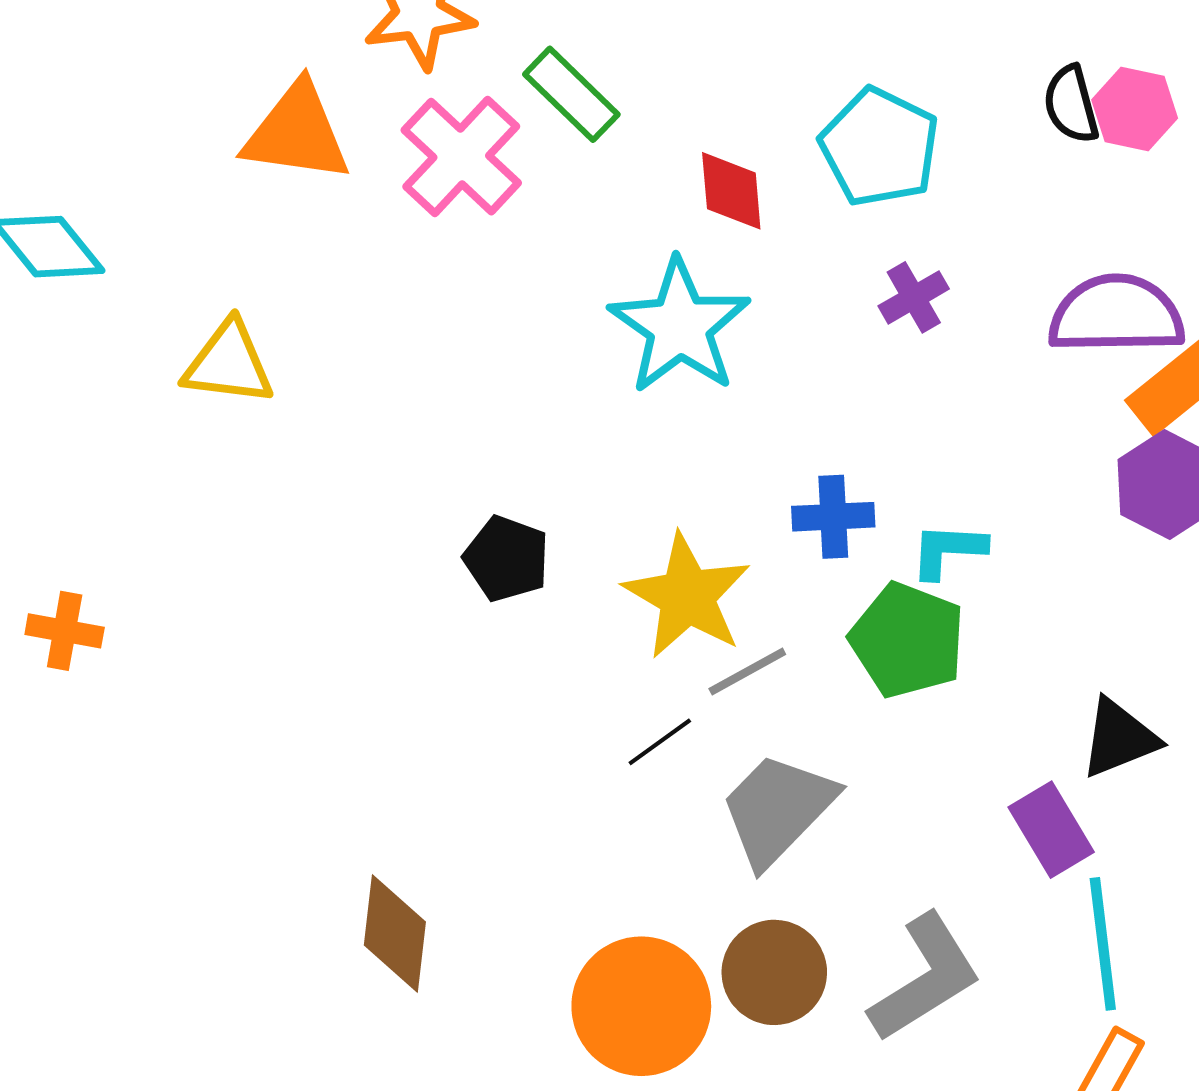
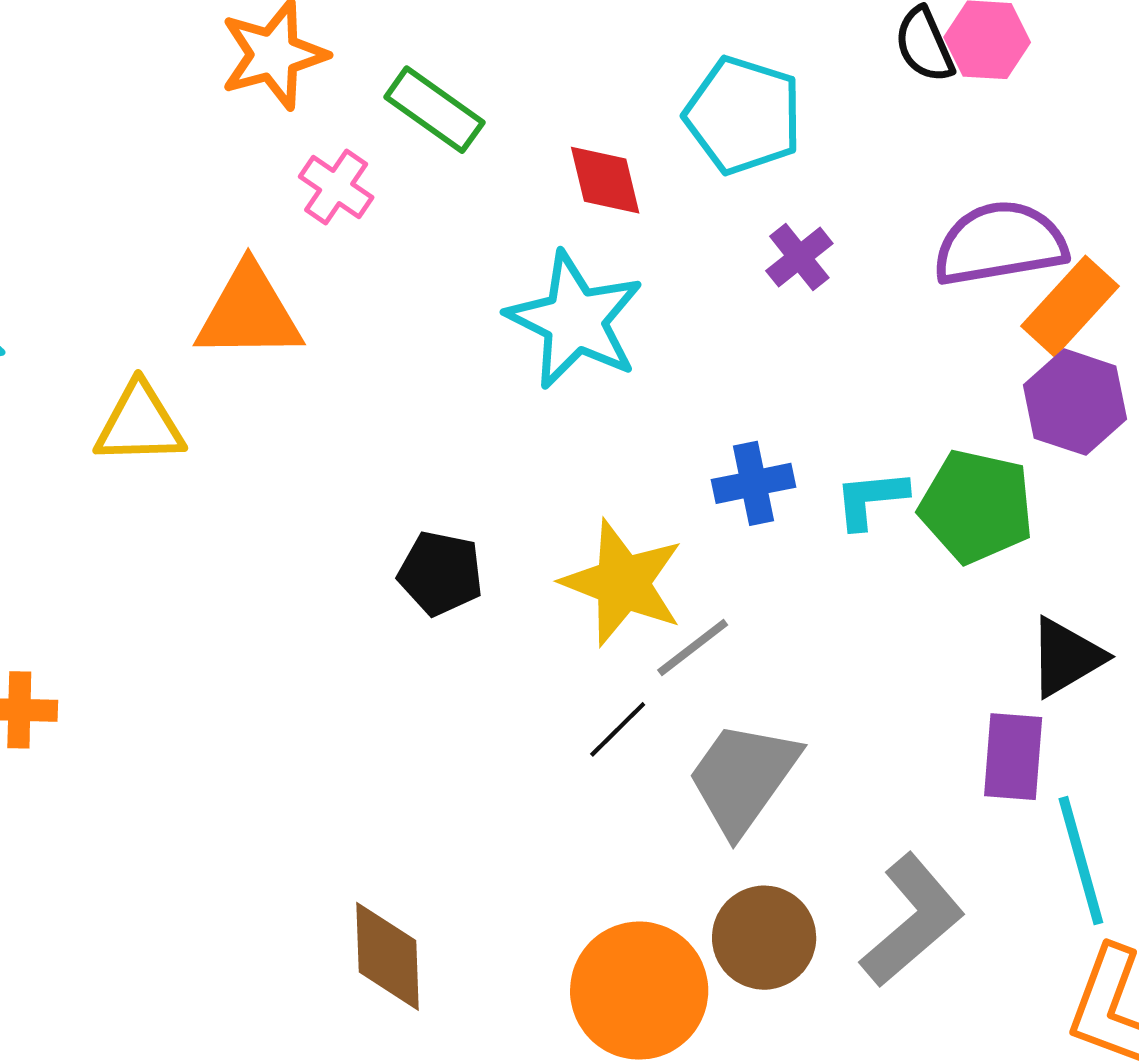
orange triangle: (297, 133) -> (249, 313), moved
pink cross: (461, 157) -> (336, 187), size x0.6
green pentagon: (908, 640) -> (976, 506), moved
purple rectangle: (1051, 830) -> (1013, 757), turned 44

